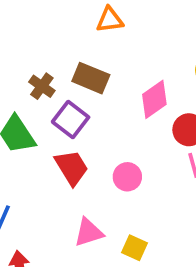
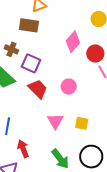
brown rectangle: (91, 78) -> (29, 25), moved
pink triangle: (89, 232) -> (55, 121), turned -30

